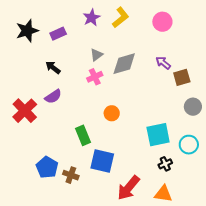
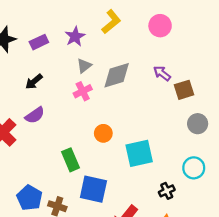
purple star: (92, 18) -> (75, 37), moved
black arrow: (53, 67) -> (34, 82), turned -77
cyan square: (158, 135) -> (139, 153), moved

